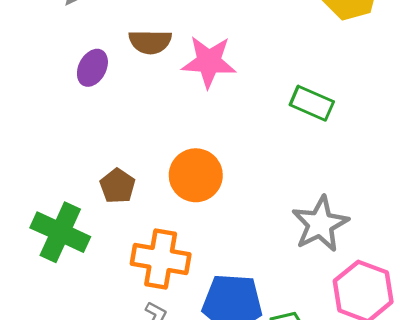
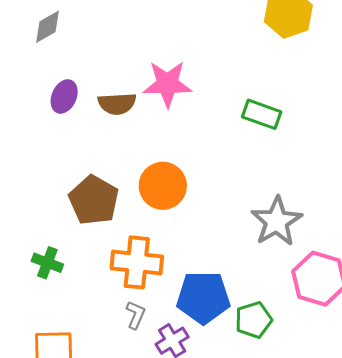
brown semicircle: (150, 42) -> (117, 104), moved
brown pentagon: (118, 186) -> (94, 200), size x1.6
green cross: (60, 232) -> (47, 263), moved, size x0.6

